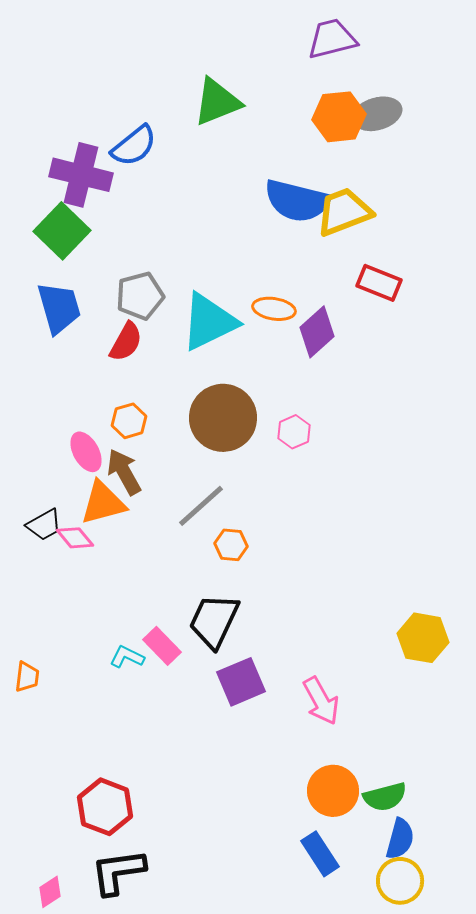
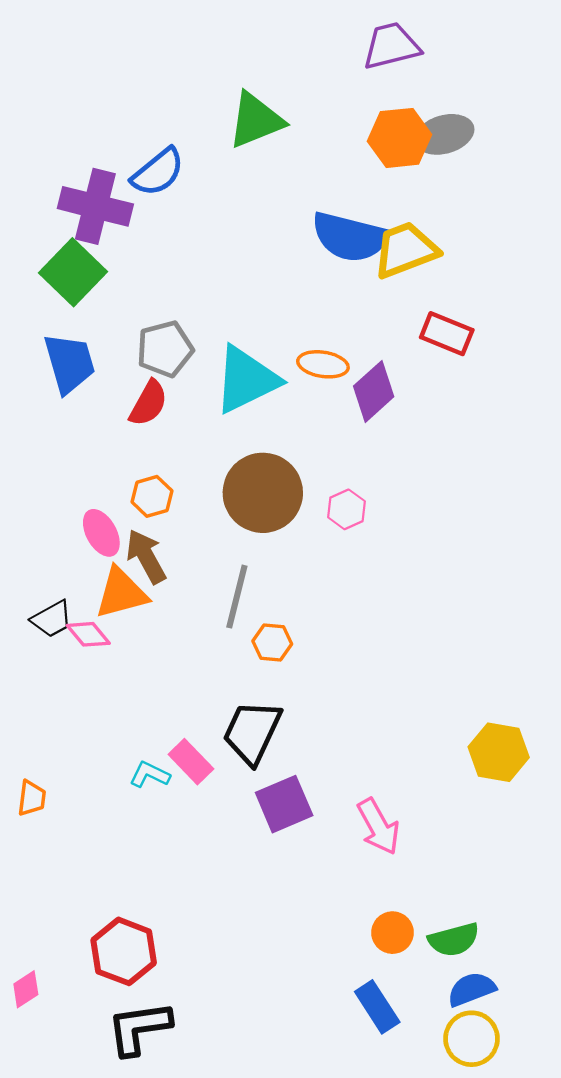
gray line: (201, 506) -> (237, 597), turned -34
orange circle: (333, 791) -> (393, 933), size x0.7
blue semicircle: (400, 839) -> (471, 989), turned -126
pink diamond: (50, 892) -> (26, 989), moved

